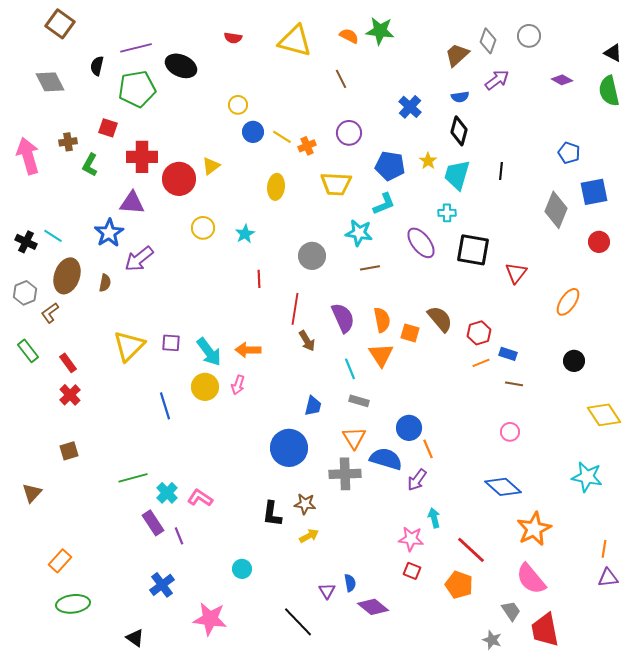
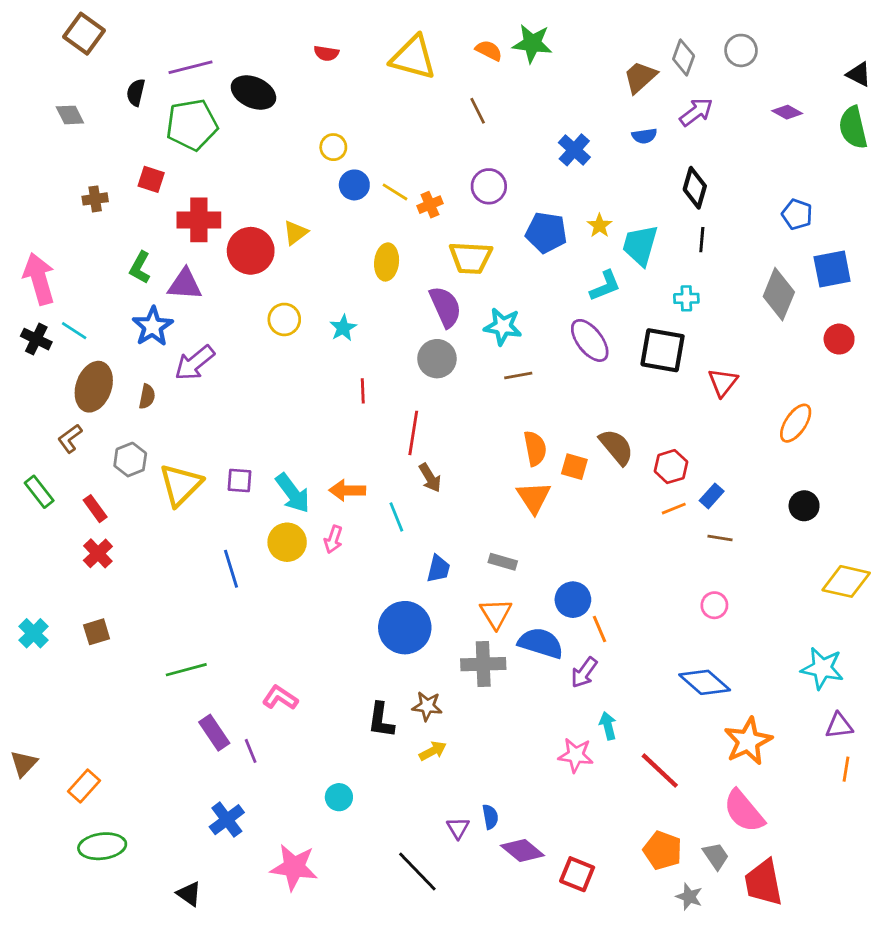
gray diamond: (50, 82) -> (70, 115), size x0.7
black diamond: (459, 131) -> (695, 188), moved
pink arrow: (28, 156) -> (39, 279), moved
green L-shape: (90, 165) -> (140, 268), moved
cyan L-shape: (384, 204) -> (605, 286), moved
cyan cross: (447, 213) -> (686, 298), moved
gray hexagon: (25, 293) -> (130, 460), moved
purple semicircle: (343, 318) -> (445, 307), moved
blue rectangle: (508, 354) -> (712, 496), turned -66
cyan line: (350, 369) -> (396, 517), moved
yellow diamond: (604, 415) -> (846, 581), turned -44
brown triangle: (32, 493) -> (24, 764), moved
cyan cross: (167, 493) -> (34, 633), moved
red square: (412, 571) -> (577, 874), moved, size x1.4
purple triangle: (608, 578) -> (839, 726), moved
orange pentagon: (459, 585) -> (663, 850), moved

